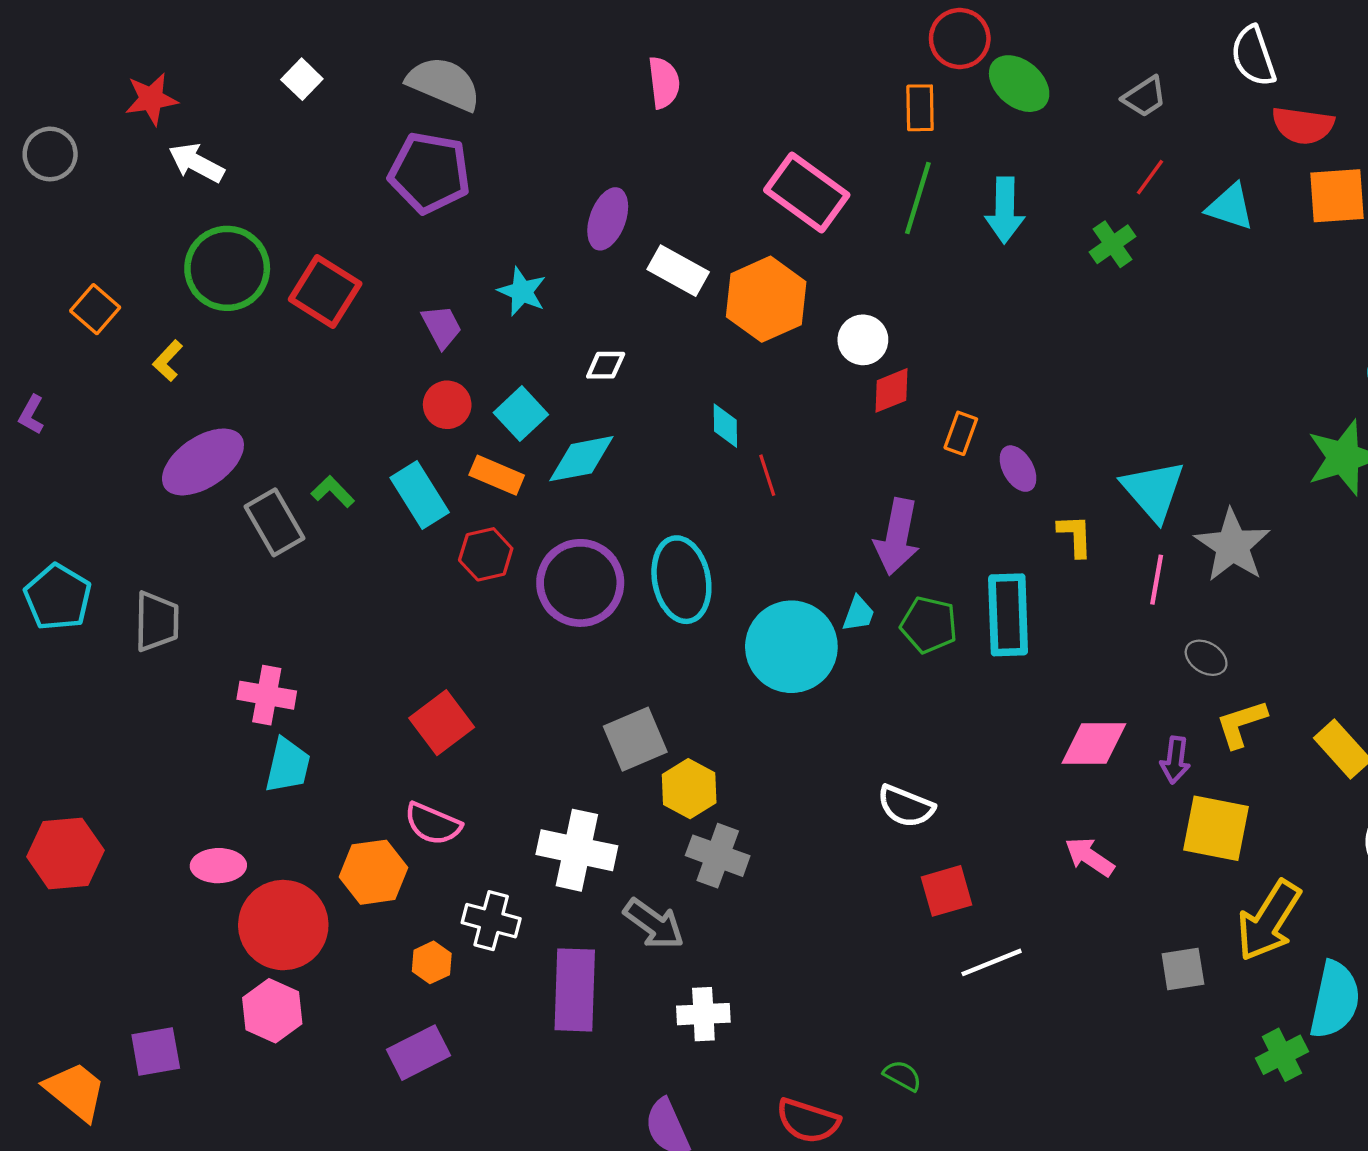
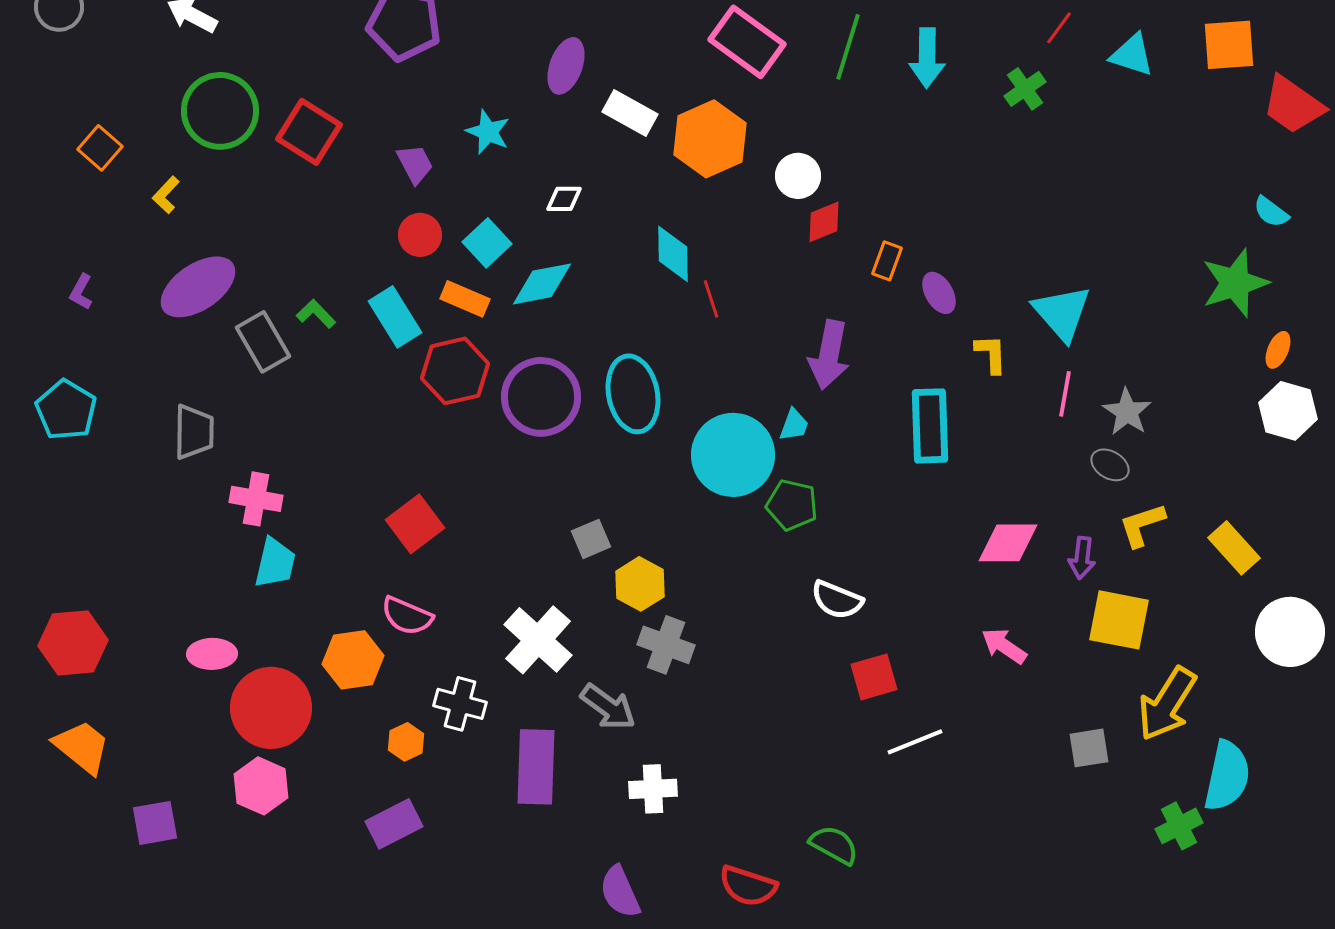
purple L-shape: (31, 415) -> (81, 292), moved
cyan diamond: (725, 426) -> (673, 254), size x1.4
gray star: (1232, 546) -> (1127, 412), moved, size x0.7
red hexagon: (486, 554) -> (455, 371), size x1.4
gray trapezoid: (157, 621) -> (194, 432), moved
green pentagon: (929, 625) -> (792, 505), moved
gray square: (635, 739) -> (591, 539), size x0.7
white cross: (577, 850) -> (538, 640), turned 30
green semicircle: (903, 1076) -> (834, 845), size x1.4
orange trapezoid: (75, 1091) -> (82, 747), moved

